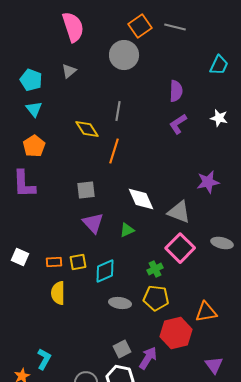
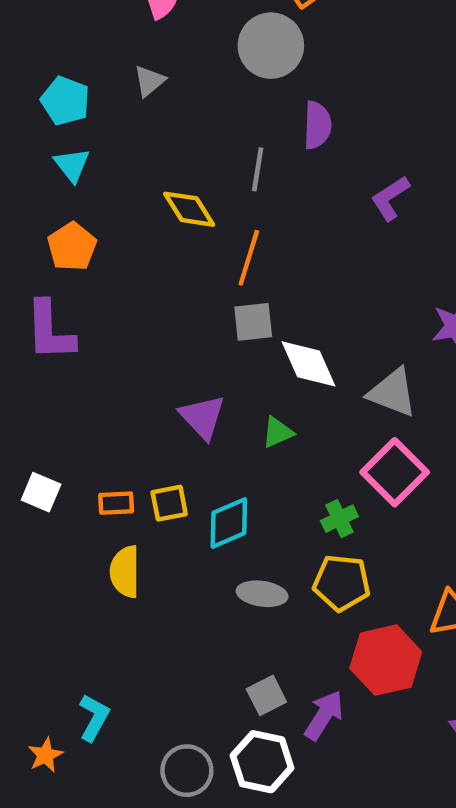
purple semicircle: (176, 91) -> (317, 125), moved
gray square: (86, 190) -> (253, 322), moved

